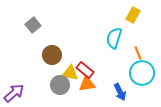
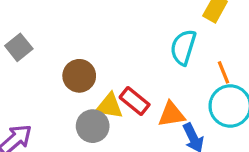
gray square: (33, 25) -> (19, 47), moved
orange triangle: (87, 84) -> (171, 114), moved

